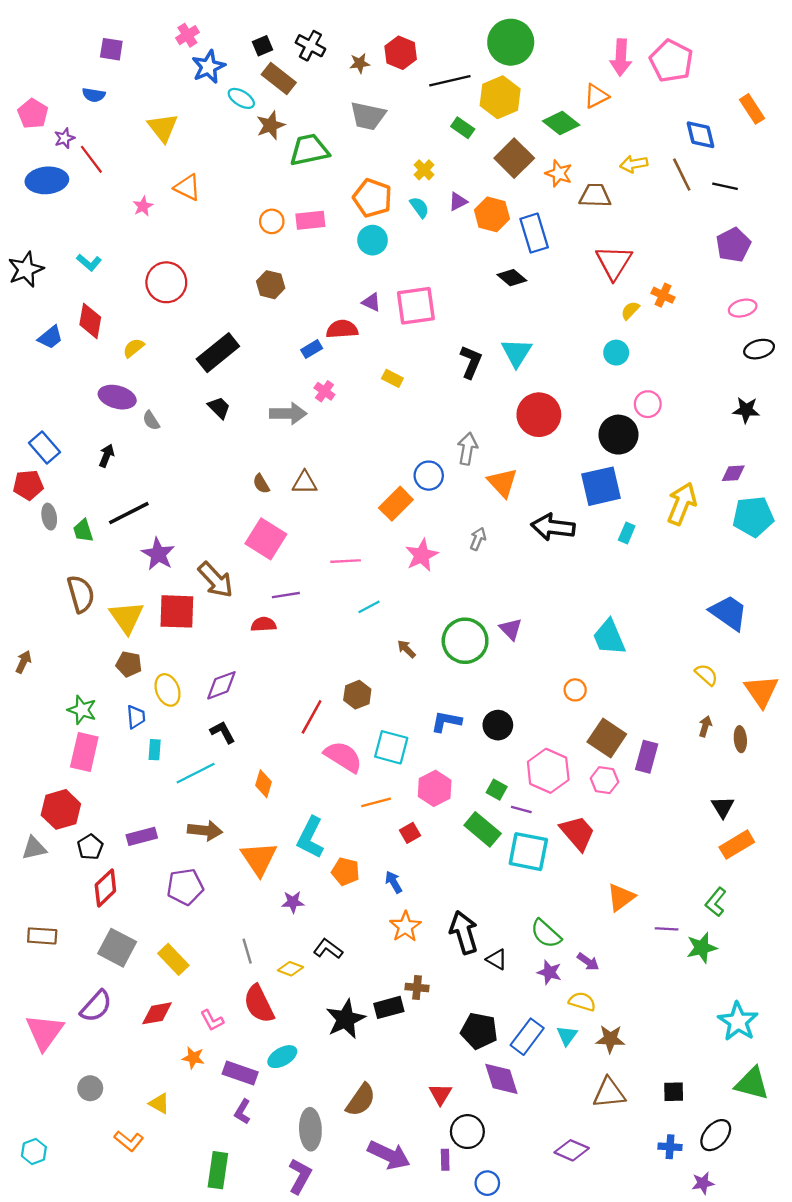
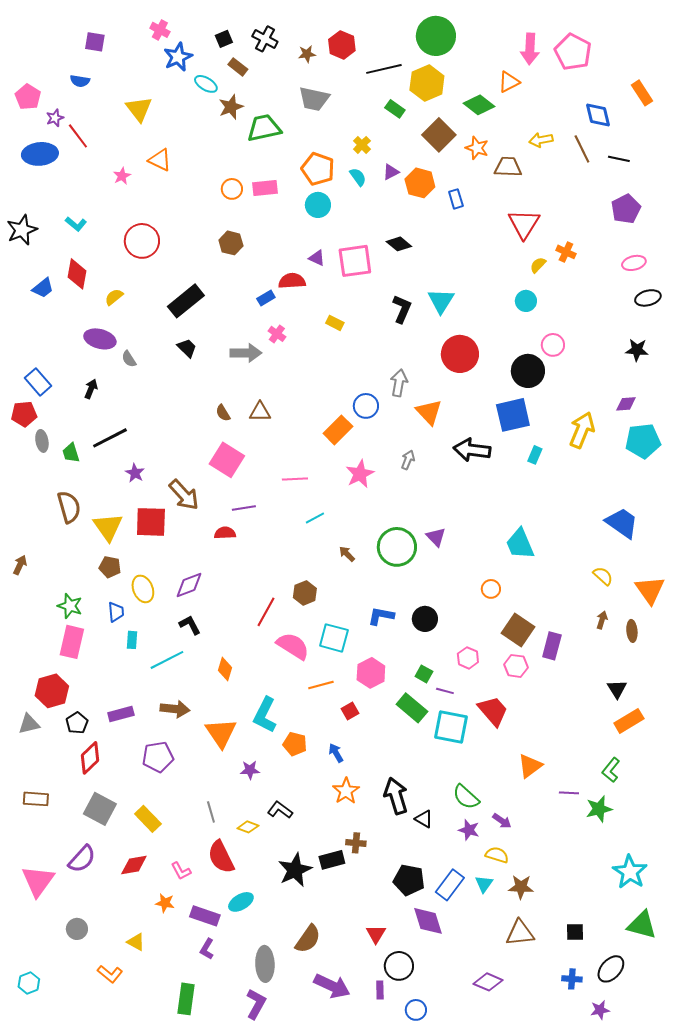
pink cross: (187, 35) -> (160, 30), turned -30
brown rectangle: (279, 78) -> (238, 67), size x0.7
blue rectangle: (534, 233) -> (456, 199), size x0.6
black diamond: (512, 278) -> (399, 244), moved
purple star: (158, 554) -> (135, 473), size x0.7
pink hexagon: (548, 771) -> (468, 658), size x0.6

